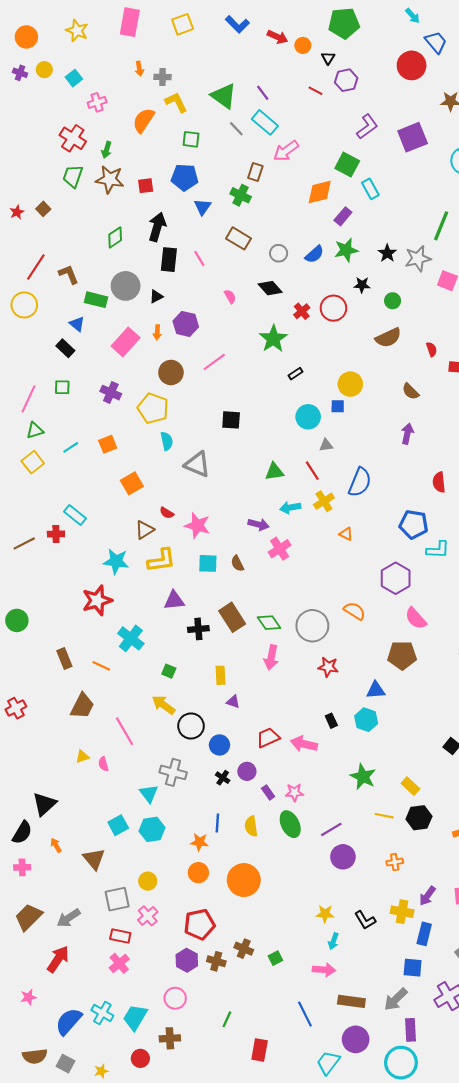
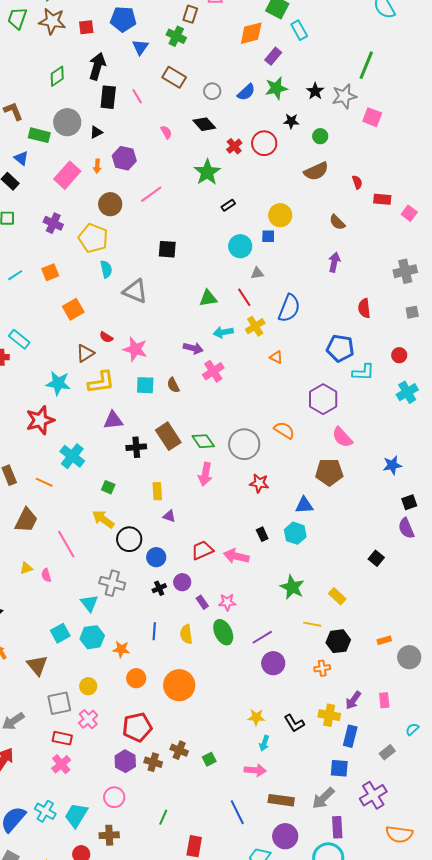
black cross: (223, 778) -> (159, 588), turned 32
black hexagon: (419, 818) -> (338, 641), moved
orange star: (199, 842) -> (121, 649), moved

